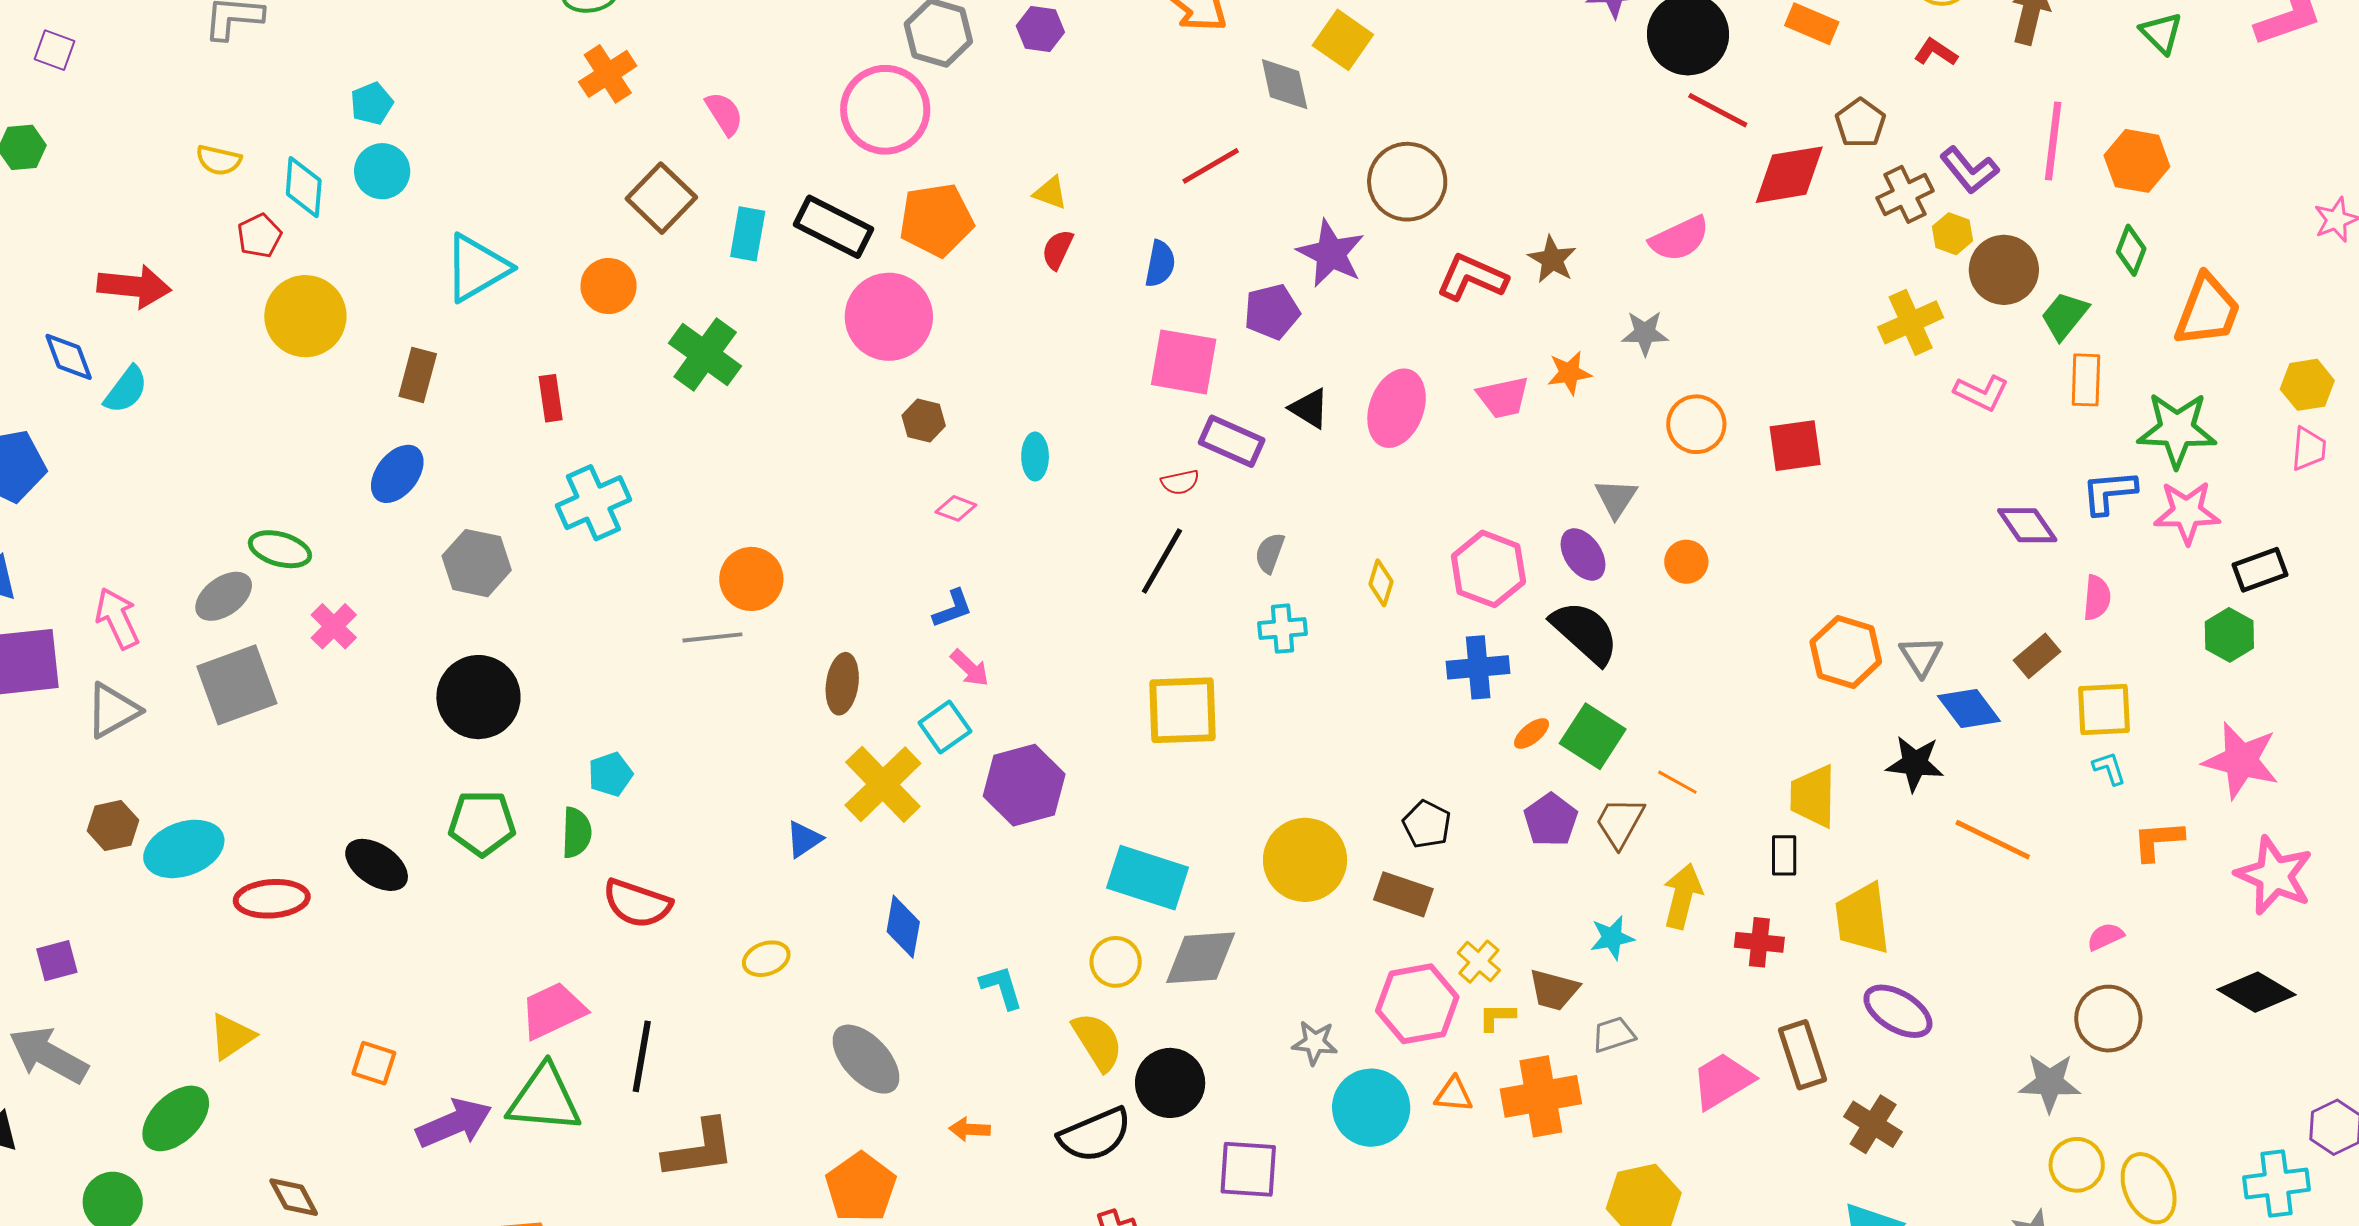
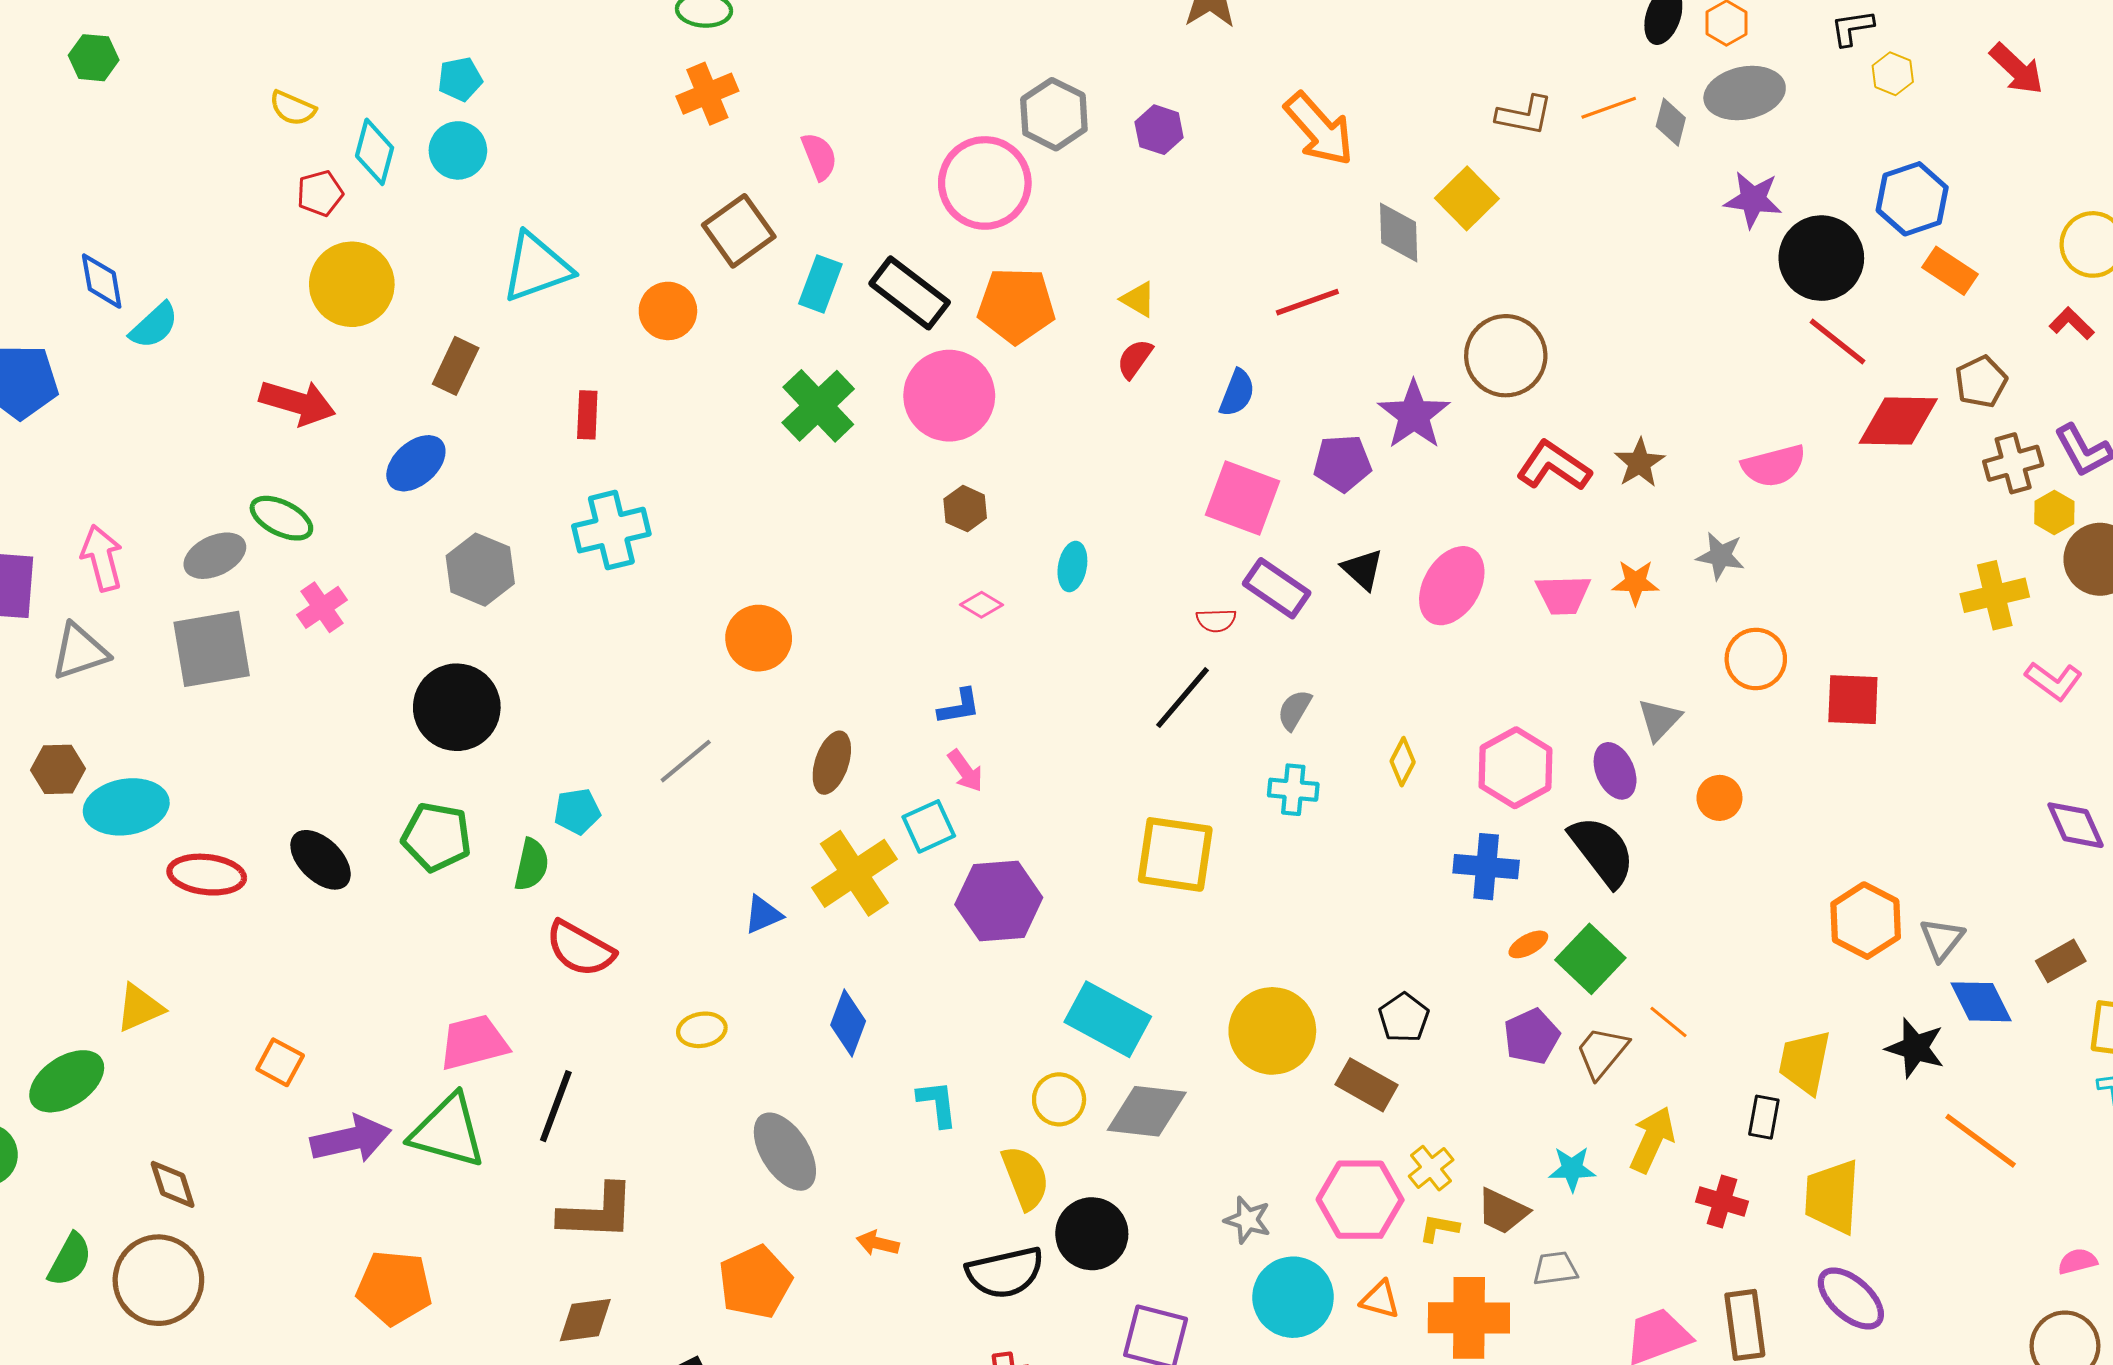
red arrow: (134, 286) -> (297, 403), moved
green cross: (705, 355) -> (818, 406), moved
gray line: (712, 637) -> (686, 761), moved, turned -44

